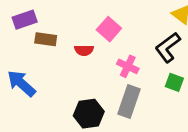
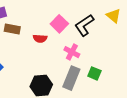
black L-shape: (168, 47) -> (84, 25), moved
green square: (174, 82) -> (94, 73), moved

